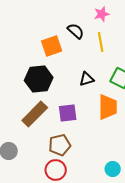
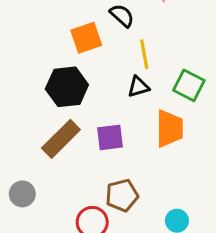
yellow line: (101, 42) -> (144, 54), moved
brown pentagon: (60, 145) -> (122, 195), moved

